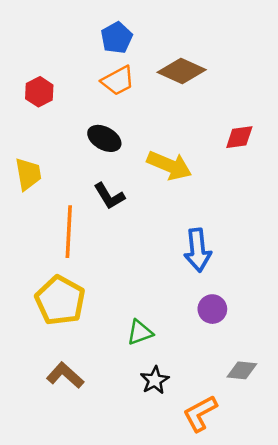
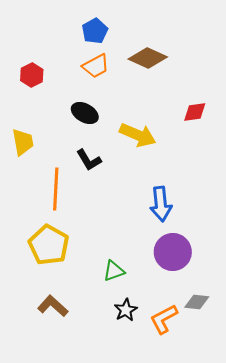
purple circle: (212, 309) -> (173, 252), size x1.6
orange L-shape: (200, 413) -> (164, 319), moved

